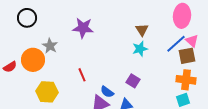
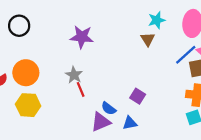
gray star: (50, 46) -> (74, 75), moved
cyan star: (140, 49) -> (157, 20), moved
yellow hexagon: (47, 92) -> (28, 105), moved

